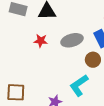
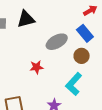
red star: (41, 41) -> (37, 67), moved

